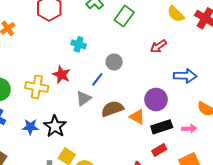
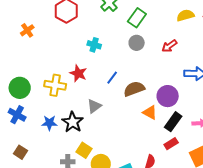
yellow semicircle: (176, 14) -> (185, 15), turned 120
gray circle: (114, 62) -> (137, 43), moved
gray triangle: (84, 98) -> (94, 106), moved
brown semicircle: (112, 109) -> (134, 89), moved
black rectangle: (162, 127) -> (173, 122), turned -36

